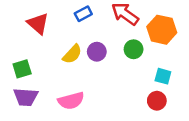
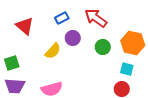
orange hexagon: (162, 30) -> (133, 43), moved
purple circle: (97, 52) -> (73, 38), moved

